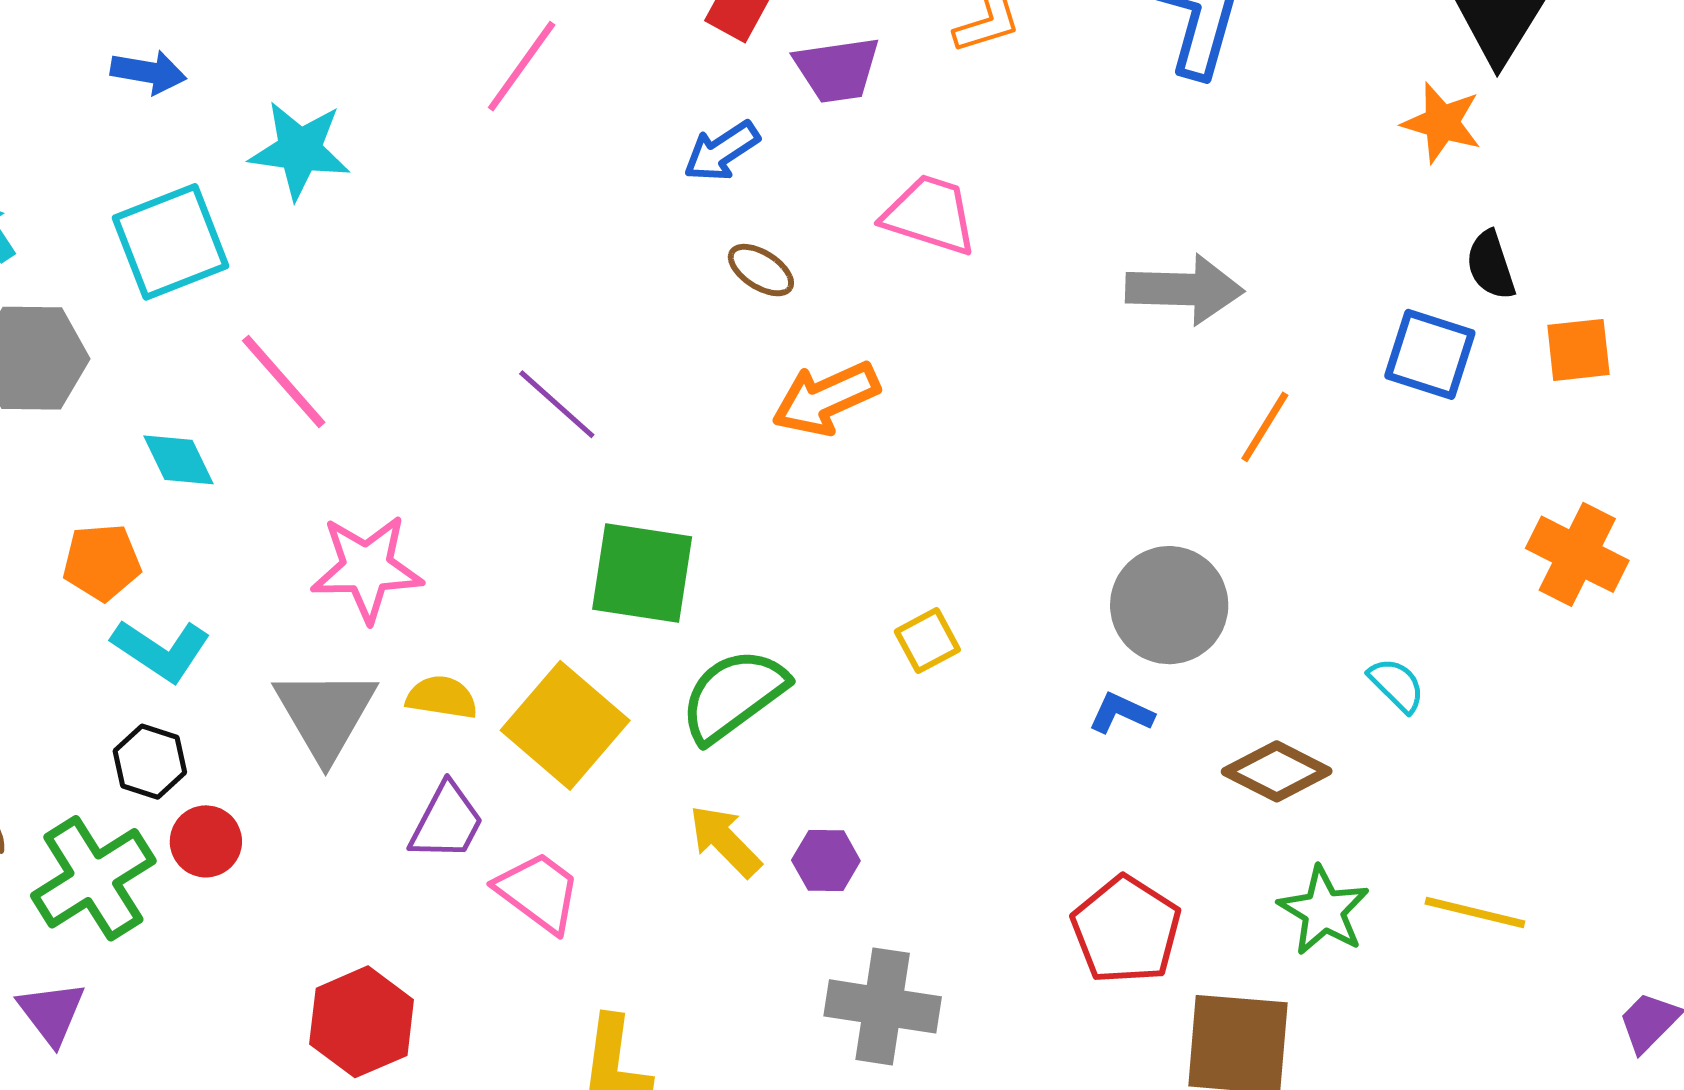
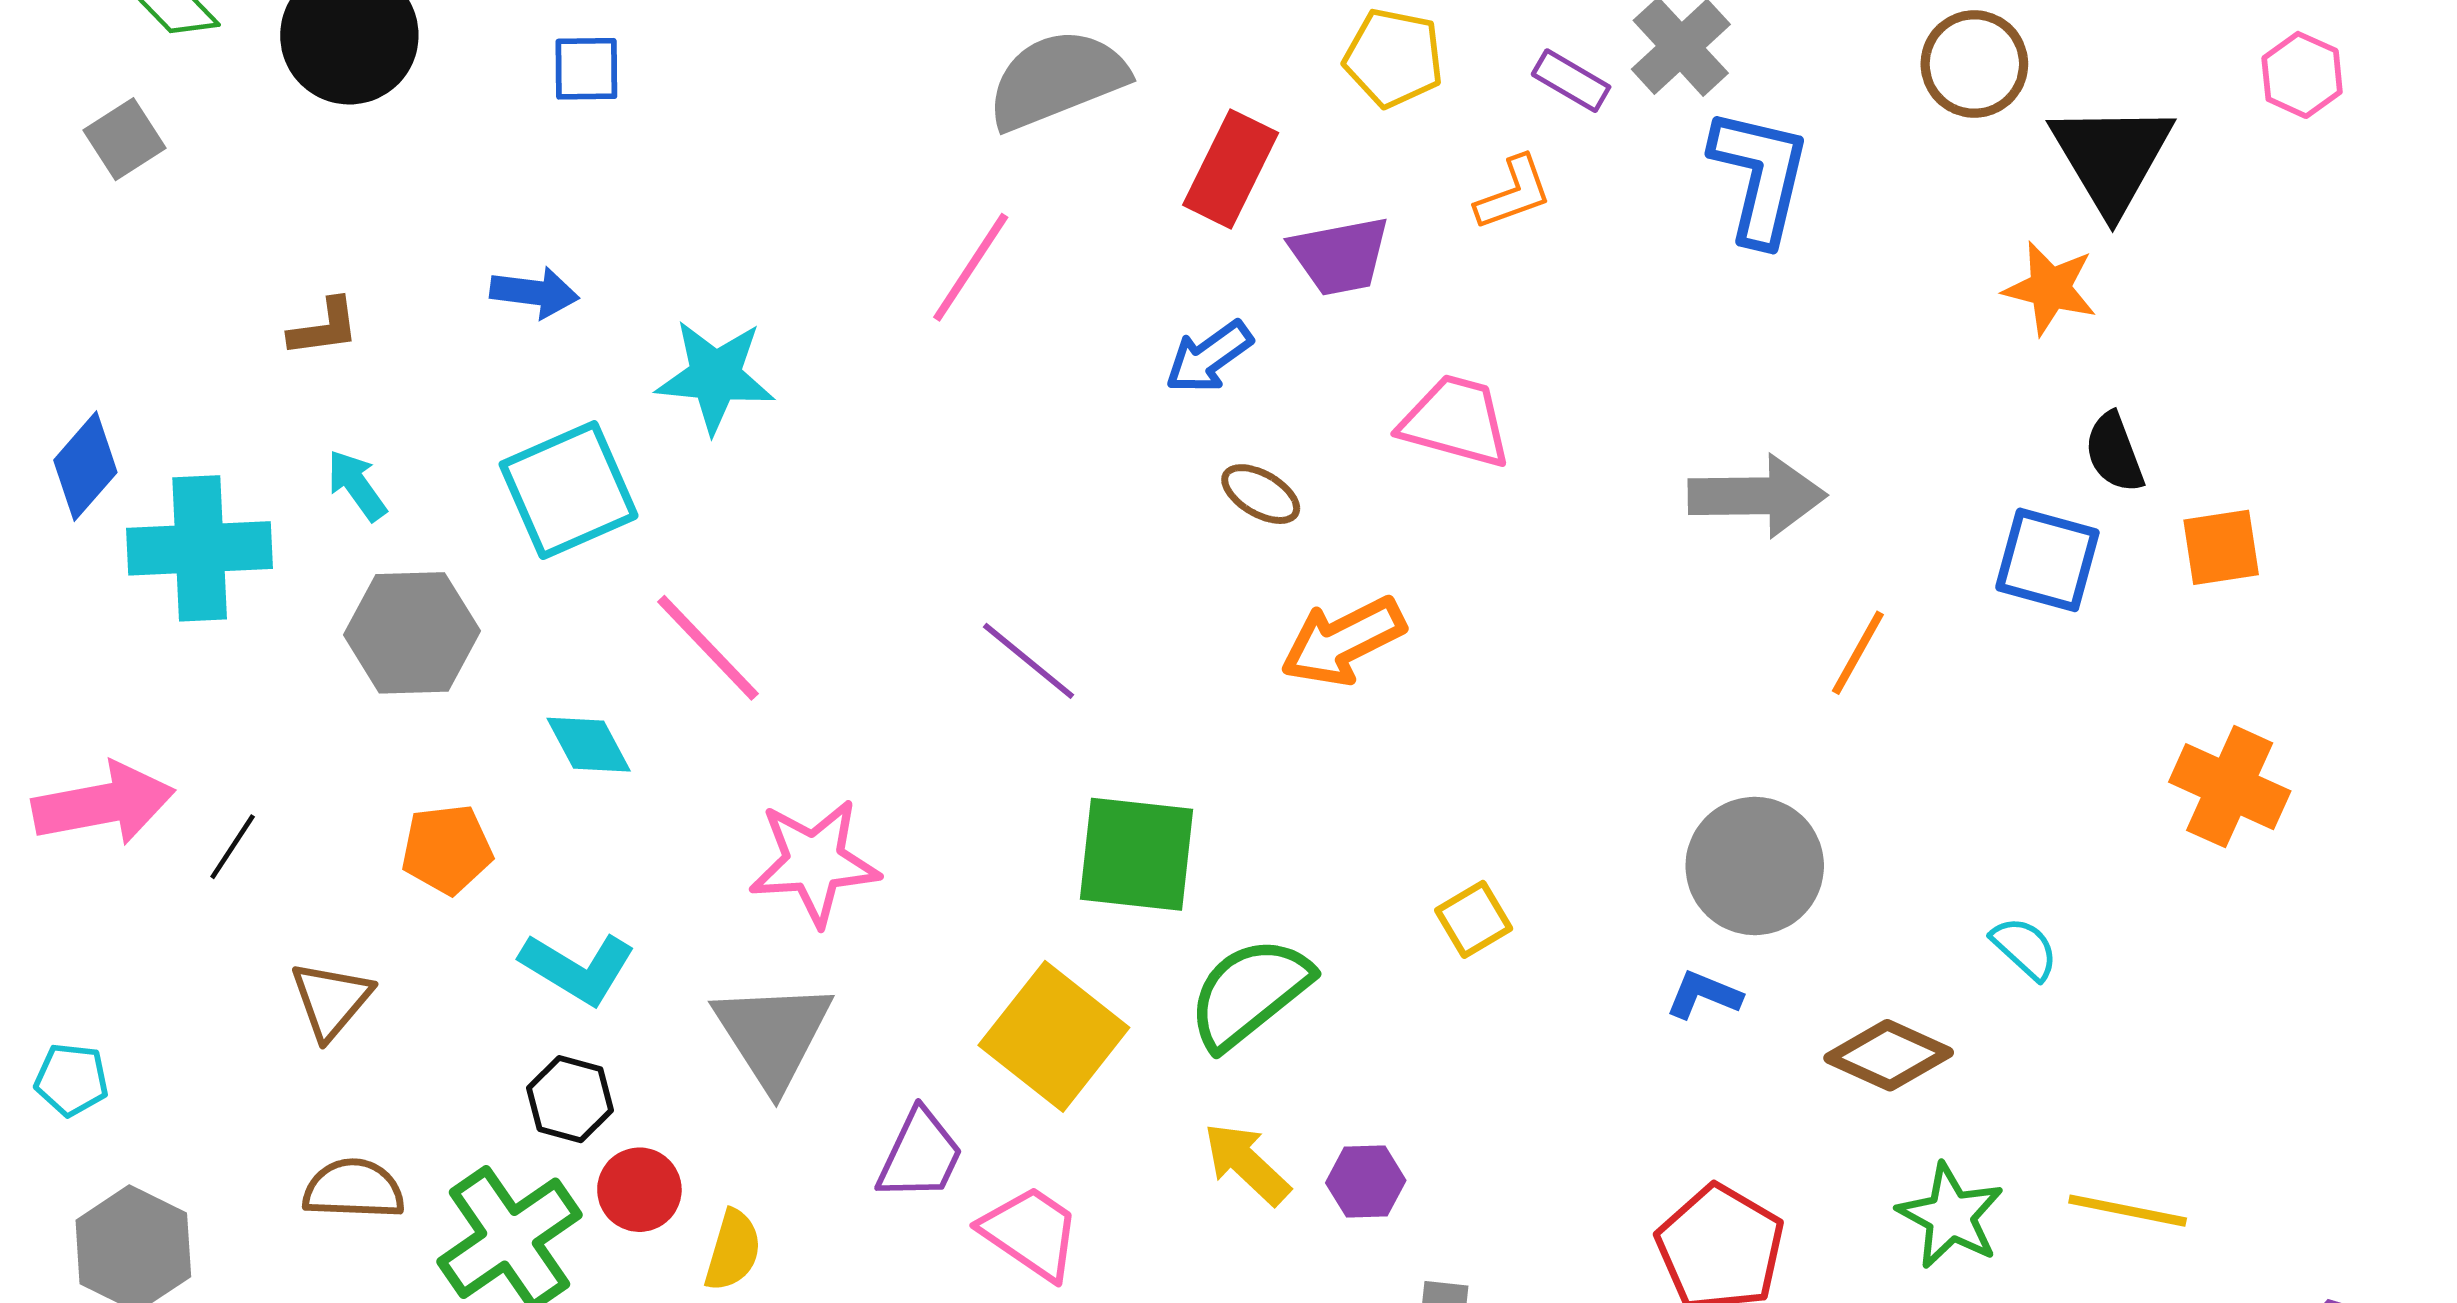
orange pentagon: (102, 562) -> (447, 849), moved
yellow semicircle: (442, 697) -> (733, 1250), moved, turned 100

